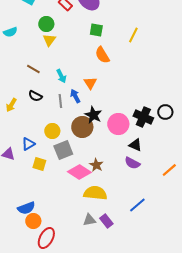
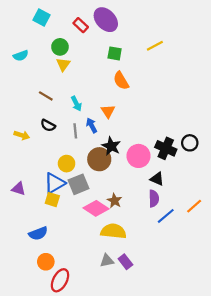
yellow line: (133, 35) -> (155, 46), moved, turned 35
yellow arrow: (11, 105) -> (22, 135), turned -104
blue triangle: (28, 144) -> (55, 183), moved, size x1.5
purple semicircle: (132, 163) -> (154, 198), turned -119
blue line: (137, 205) -> (166, 216), moved
blue semicircle: (26, 208) -> (38, 233), moved

